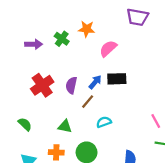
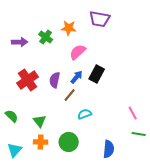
purple trapezoid: (137, 17) -> (100, 19), moved
pink semicircle: (108, 49) -> (78, 52), moved
black rectangle: (117, 79) -> (97, 74), turned -60
green triangle: (65, 126) -> (40, 121), moved, turned 40

